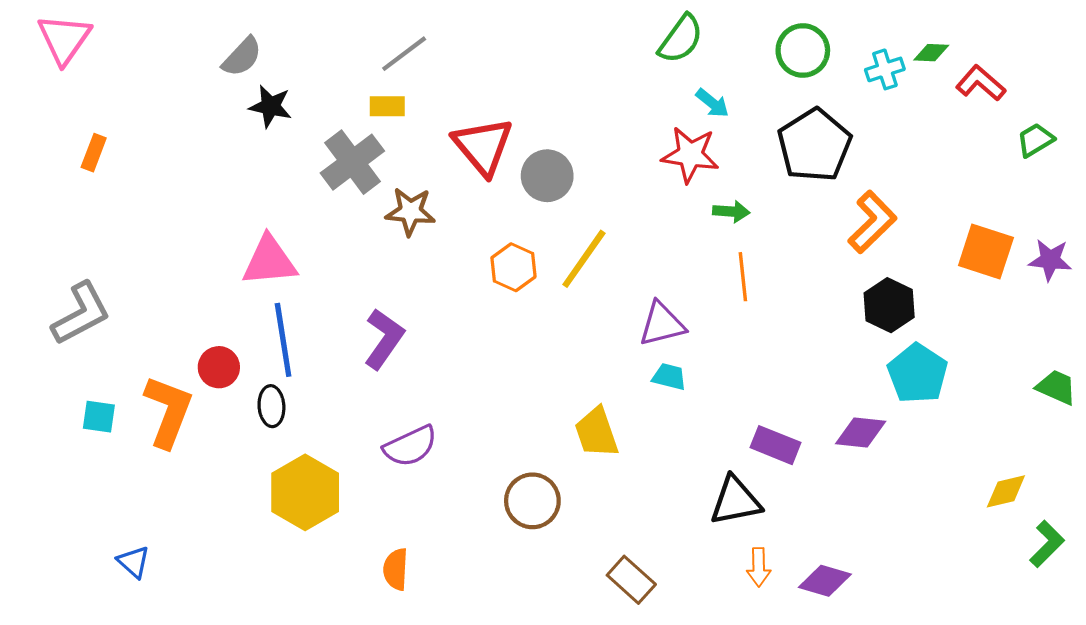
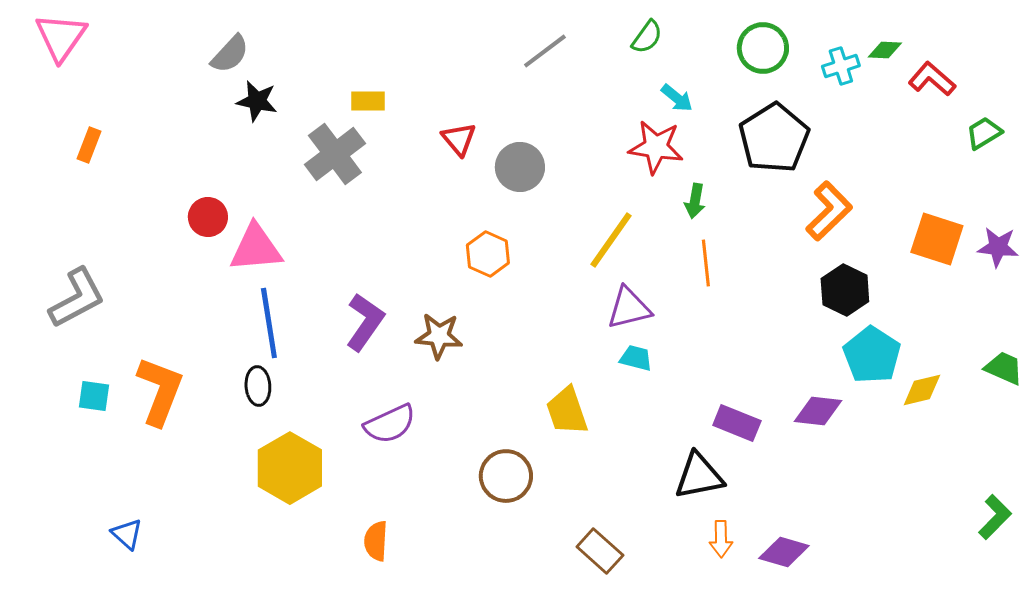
green semicircle: (681, 39) -> (647, 37), size x0.7
gray line: (404, 54) -> (545, 51), moved
red triangle: (483, 146) -> (459, 139), size x0.6
brown star: (410, 211) -> (439, 336), moved
green arrow: (731, 211) -> (695, 201), turned 96
yellow line: (584, 259) -> (611, 240), moved
red circle: (219, 367) -> (208, 217), moved
yellow diamond: (1006, 491) -> (922, 390), moved

